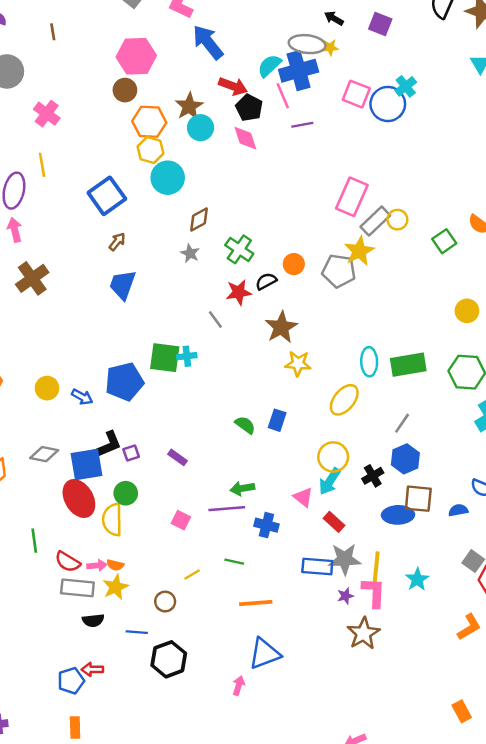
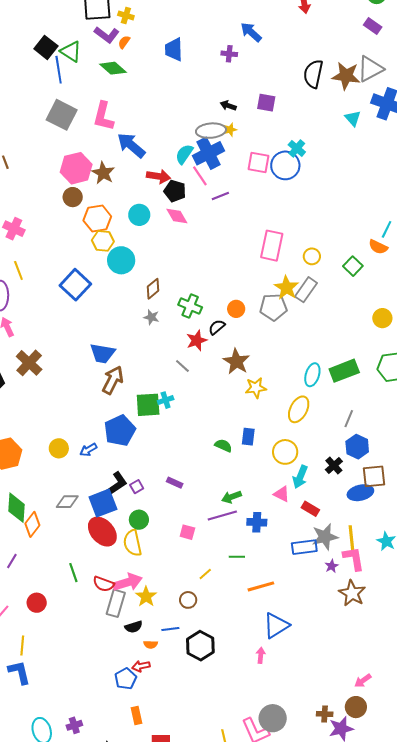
brown star: (189, 106) -> (103, 173), moved
gray rectangle: (375, 221) -> (306, 290), moved
brown arrow: (117, 242) -> (113, 380), moved, size x1.8
blue trapezoid: (123, 285) -> (102, 353), turned -88
cyan ellipse: (369, 362) -> (312, 375), turned 30
blue arrow: (82, 397) -> (88, 450), turned 132
yellow circle: (333, 457) -> (285, 452), moved
pink arrow: (97, 565) -> (128, 582), size x1.8
orange semicircle: (115, 565) -> (151, 644), moved
gray rectangle: (77, 588) -> (116, 603), turned -68

